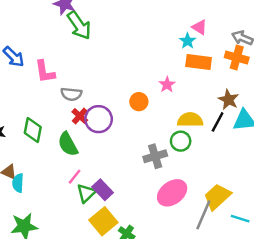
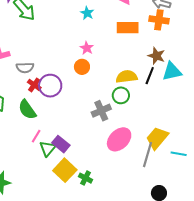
cyan star: (188, 41) -> (87, 13), moved
pink star: (167, 85) -> (87, 48), moved

